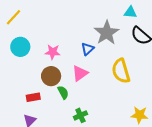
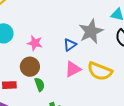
yellow semicircle: (121, 71) -> (100, 71), turned -60
pink triangle: (80, 73) -> (73, 69), moved

